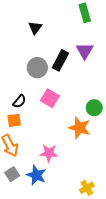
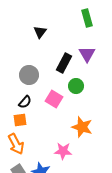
gray circle: (37, 68) -> (29, 75), moved
green circle: (94, 108) -> (76, 86), moved
pink star: (49, 153) -> (63, 151), moved

